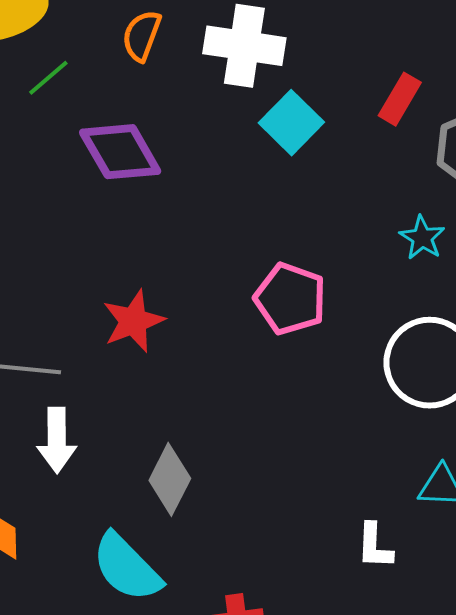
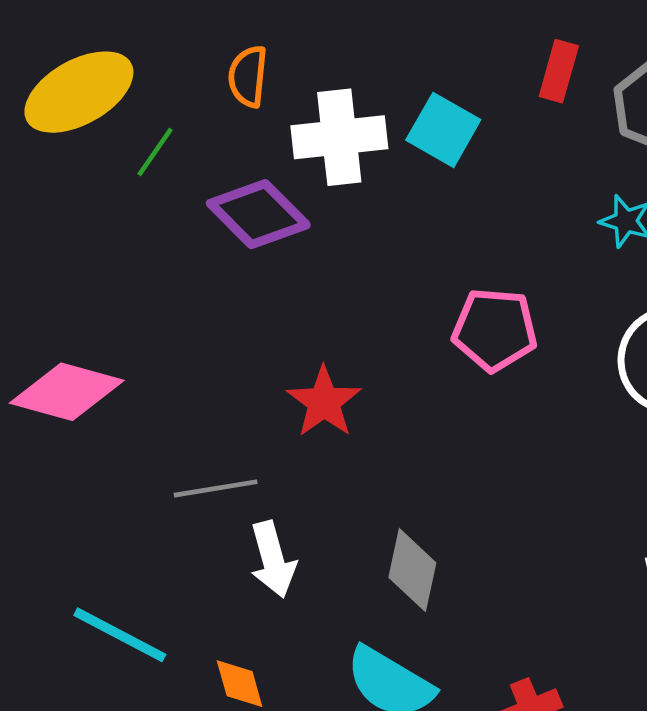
white cross: (244, 46) -> (339, 137), moved

